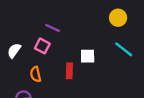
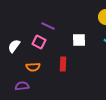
white square: (88, 56) -> (79, 40), moved
orange semicircle: (36, 74) -> (33, 67), turned -80

